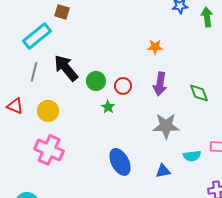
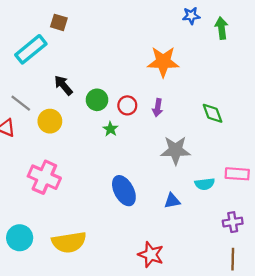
orange star: (155, 47) -> (163, 62), size x1.8
black arrow: (66, 68) -> (63, 85), size x0.7
gray line: (34, 72) -> (21, 103), moved, turned -66
purple arrow: (160, 84) -> (158, 108), moved, size x0.7
yellow circle: (48, 111) -> (50, 121), moved

